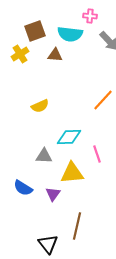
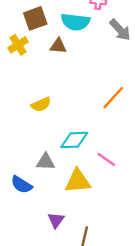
pink line: (97, 154) -> (106, 159), turned -36
blue semicircle: (23, 188) -> (22, 185), moved
purple triangle: (53, 194) -> (56, 220), moved

